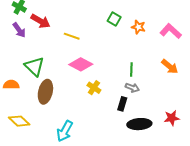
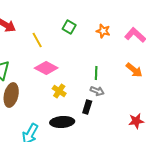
green square: (114, 19) -> (69, 27), moved
yellow line: (72, 36) -> (37, 40), turned 42
black ellipse: (139, 124) -> (62, 122), moved

